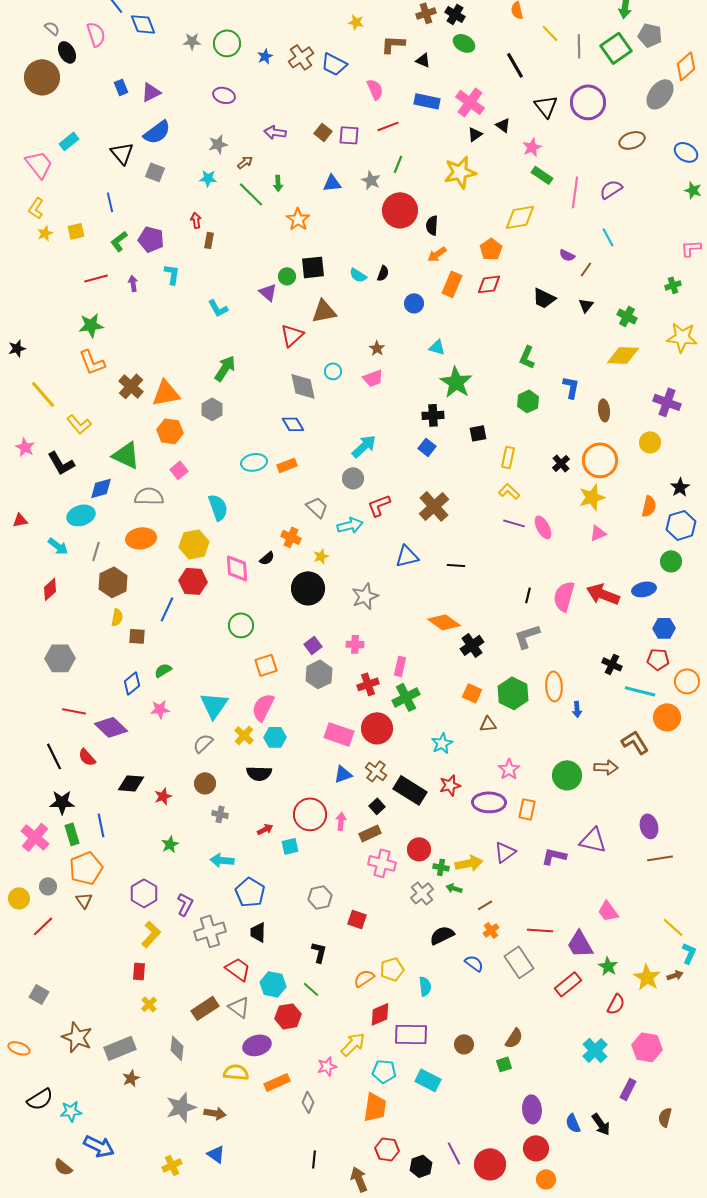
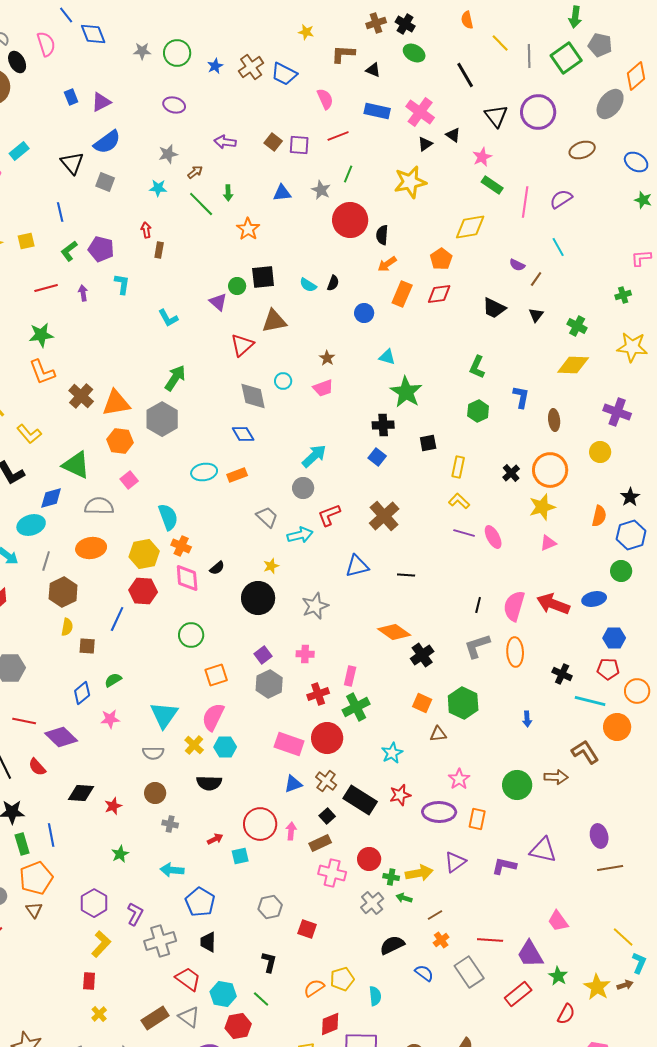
gray hexagon: (212, 409) -> (162, 419), size x1.5
orange cross: (291, 537) -> (181, 546), moved
orange ellipse: (554, 686) -> (515, 652), moved
gray semicircle: (203, 743) -> (153, 753), turned -135

